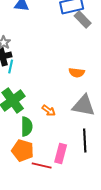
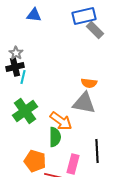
gray triangle: (84, 106) -> (84, 103), moved
orange arrow: (49, 111) -> (61, 121), size x1.6
green semicircle: (27, 127) -> (55, 137), moved

